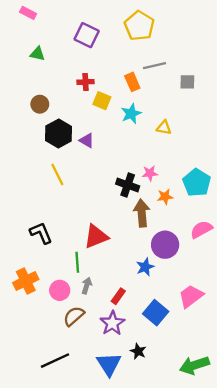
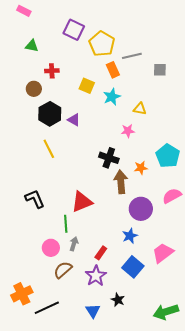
yellow pentagon: (139, 26) -> (102, 44), moved
red cross: (85, 82) -> (52, 71), moved
pink star: (150, 173) -> (128, 131), moved
blue star: (145, 267) -> (130, 236), moved
orange cross: (26, 281) -> (22, 294), moved
blue triangle: (109, 364) -> (93, 311), size x0.7

